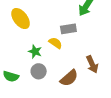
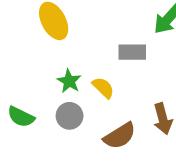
yellow semicircle: (55, 43) -> (103, 88), moved

